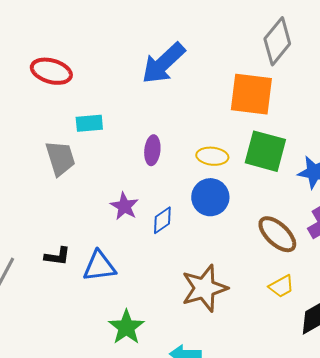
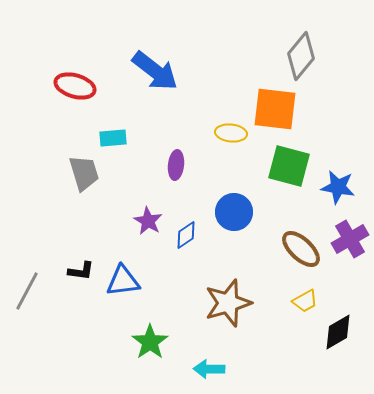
blue arrow: (163, 63) -> (155, 71), moved, turned -99
yellow ellipse: (212, 156) -> (231, 133), moved

